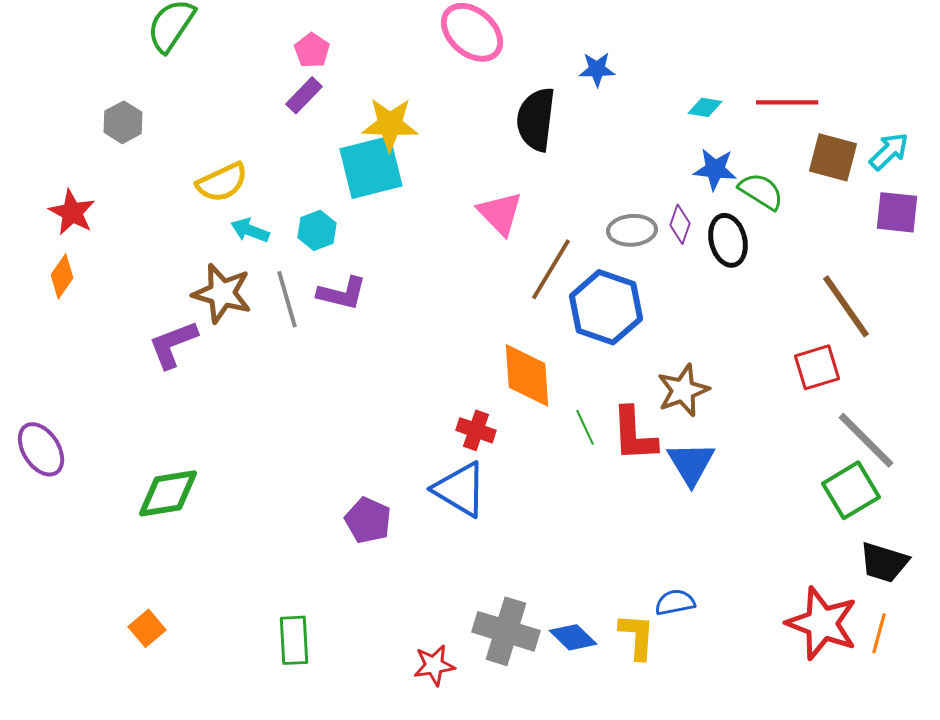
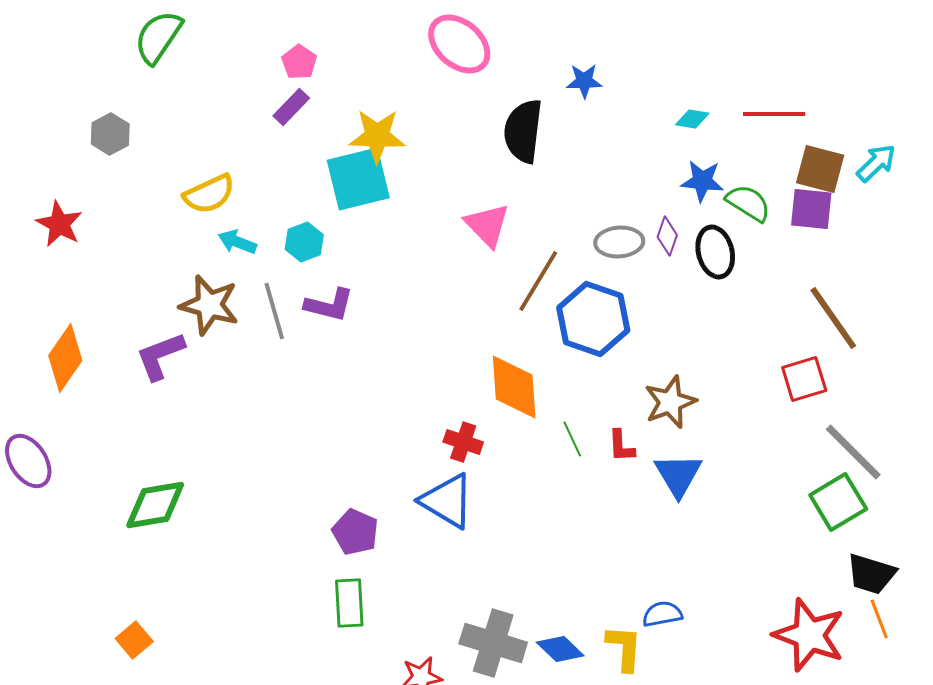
purple square: (897, 212) -> (811, 209), moved
orange diamond: (62, 276) -> (65, 358), moved, size x1.5
red L-shape: (634, 434) -> (621, 446), size x0.6
orange line: (879, 633) -> (879, 619), moved, turned -36
green rectangle: (294, 640) -> (349, 603), moved

